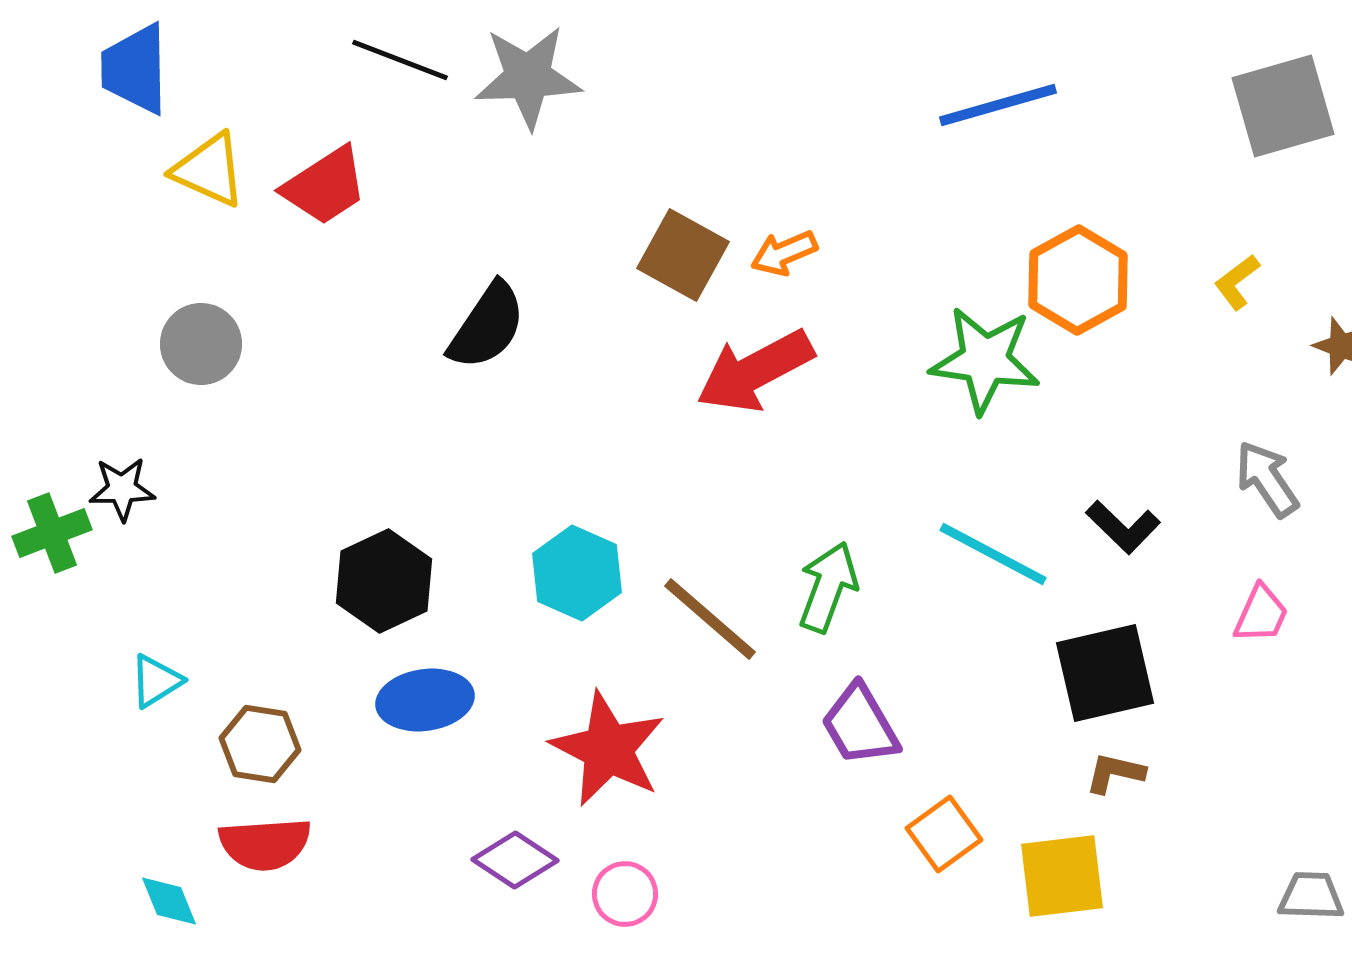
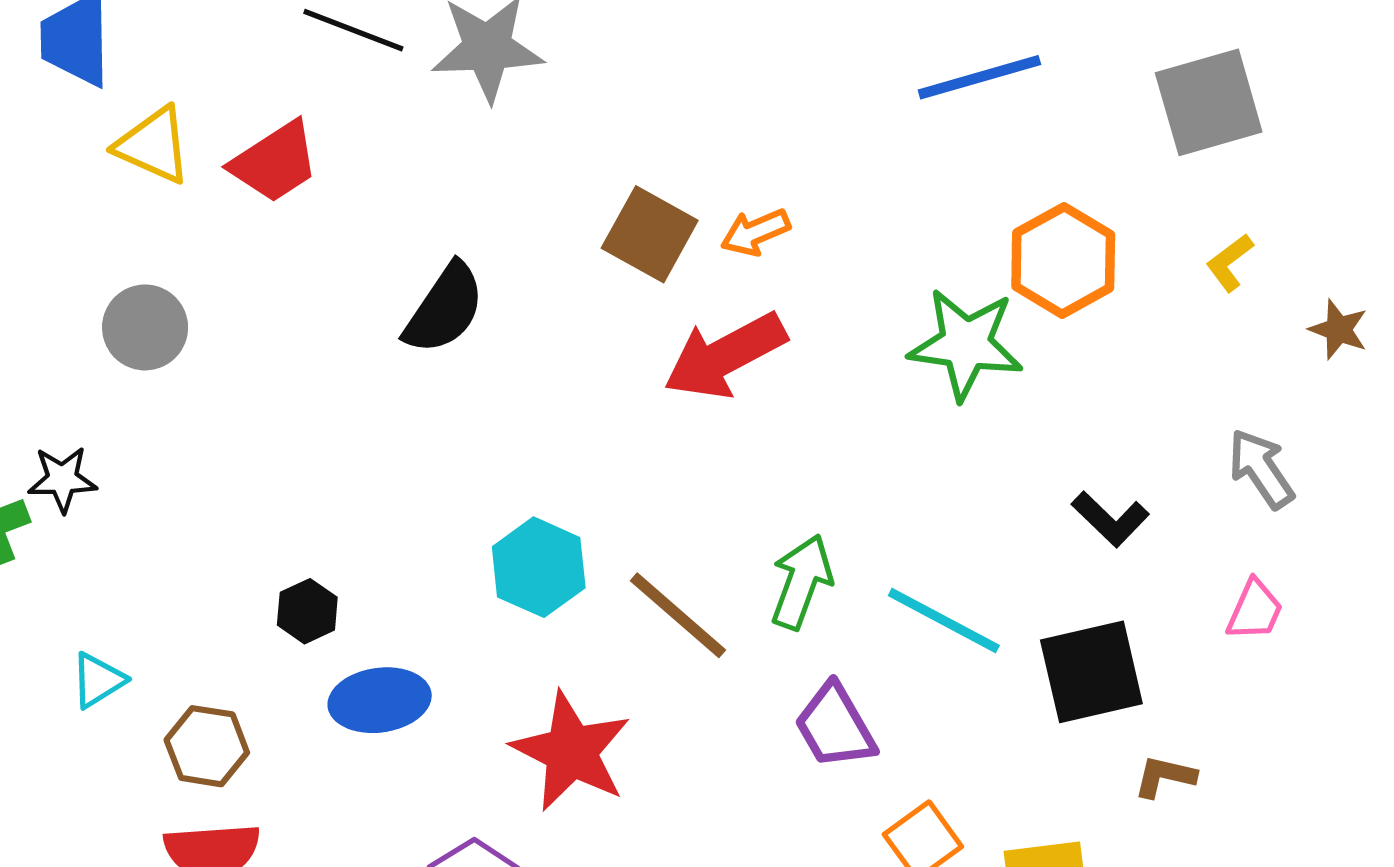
gray square: (1283, 106) -> (1209, 102), moved
cyan line: (993, 554) -> (944, 621), moved
black hexagon: (384, 581) -> (307, 611), moved, size x0.6
brown L-shape: (1115, 773) -> (1165, 777), moved

